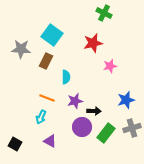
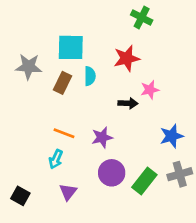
cyan square: (52, 35) -> (71, 47), turned -35
cyan semicircle: (66, 77) -> (90, 76), moved
black arrow: (94, 111) -> (128, 103), moved
purple triangle: (50, 141) -> (68, 192), turned 40

